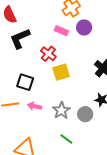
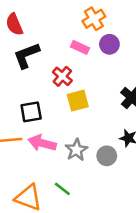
black square: (25, 82) -> (31, 112), turned -30
pink arrow: (35, 106) -> (42, 143), size x1.5
green line: (66, 139) -> (62, 189), moved

